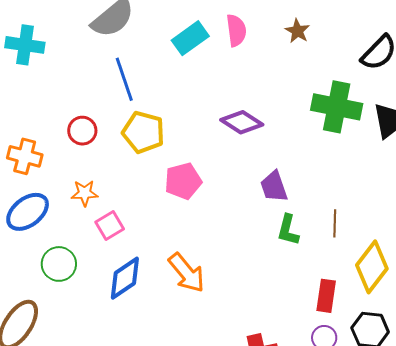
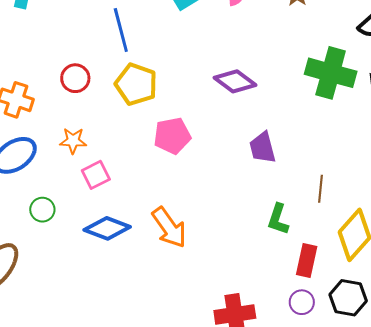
green L-shape: (288, 230) -> (278, 219), moved
green circle: (59, 264) -> (42, 210), size x0.7
blue diamond: (125, 278) -> (107, 228), turned 51

